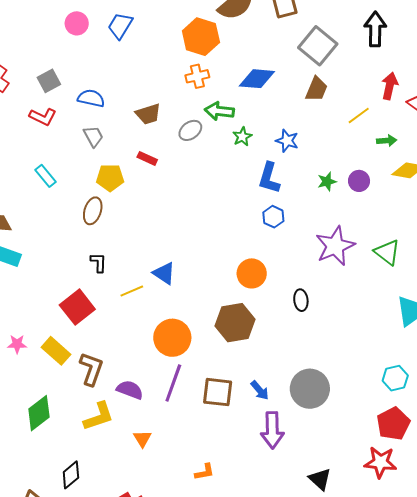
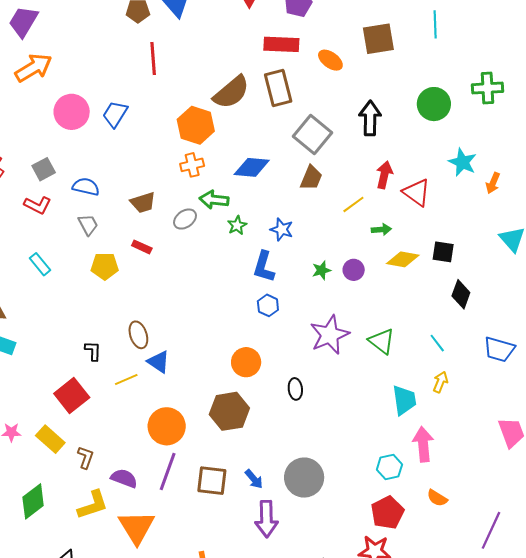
pink circle: (77, 23) -> (72, 112), size x1.5
brown ellipse: (93, 211) -> (138, 335), moved, turned -36
brown L-shape: (91, 369) -> (86, 457), size x0.7
orange triangle: (142, 439) -> (137, 527), size x2.0

